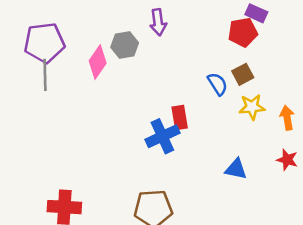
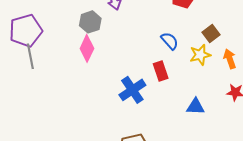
pink diamond: (98, 62) -> (87, 48), moved
brown square: (243, 74) -> (211, 34), moved
red rectangle: (180, 117) -> (161, 71), moved

